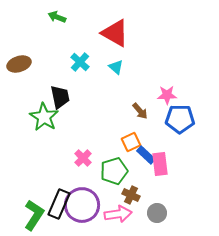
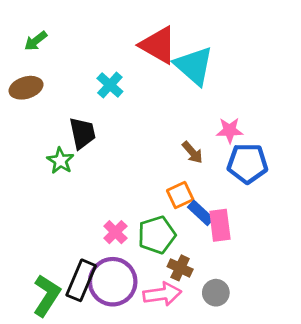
green arrow: (57, 17) -> (36, 41), moved, turned -60
cyan triangle: (116, 67) -> (194, 66), moved, size x2.0
green star: (44, 117) -> (60, 161), size x0.7
pink cross: (83, 158) -> (115, 232), moved

